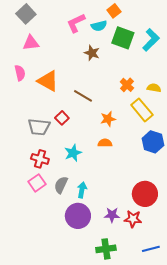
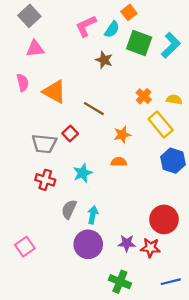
cyan semicircle: (99, 26) -> (112, 29), turned -42
pink square: (37, 183) -> (25, 247), moved
green cross: (106, 249) -> (120, 282), turned 30

